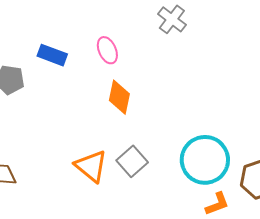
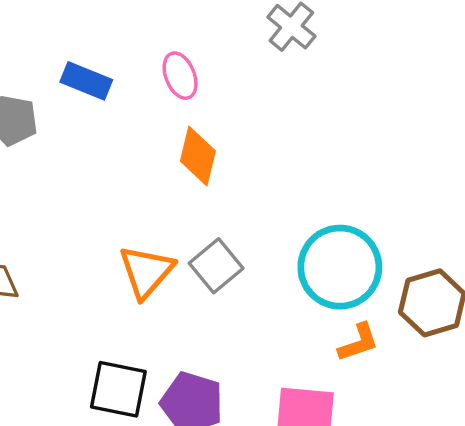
orange triangle: (91, 166) -> (146, 272), turned 30

